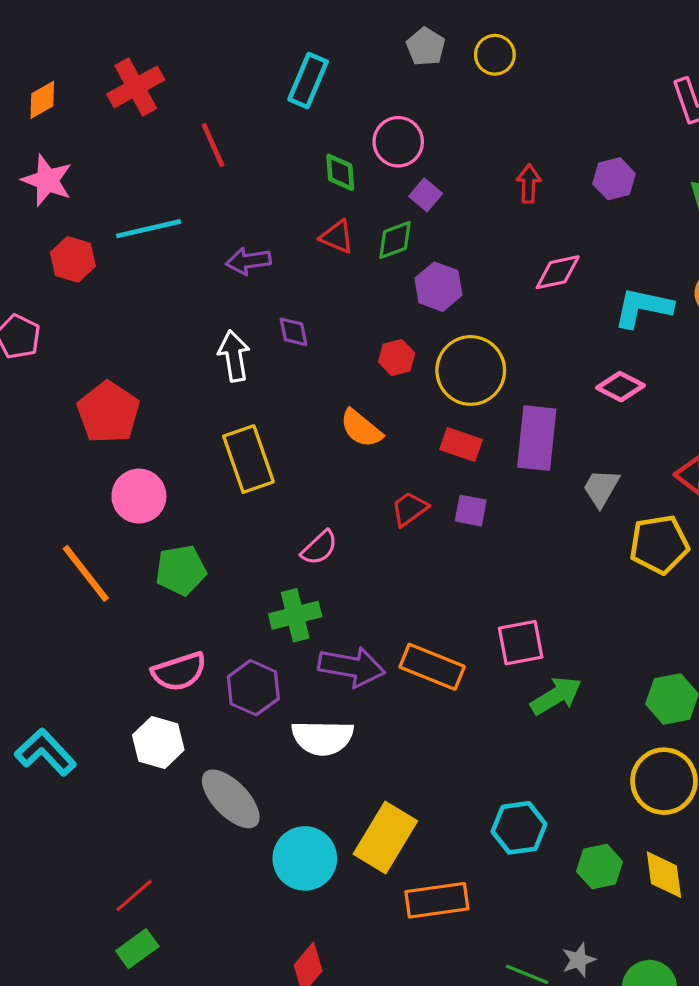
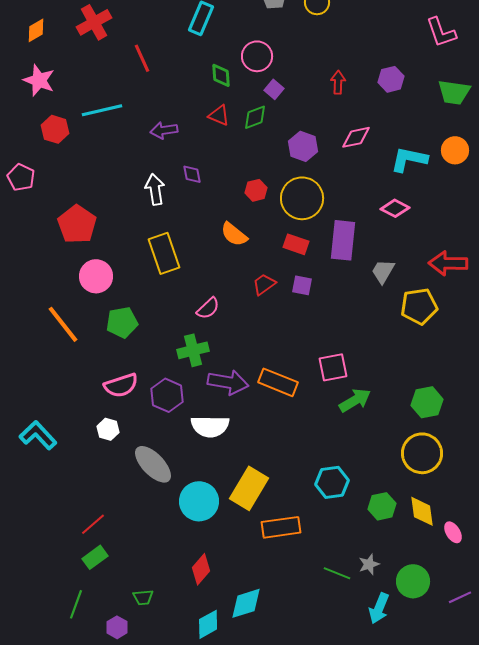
purple hexagon: (438, 287) -> (303, 146), moved
white hexagon: (158, 742) -> (108, 429), size x0.7

